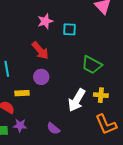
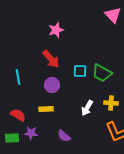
cyan square: (70, 29) -> (80, 71), moved
yellow rectangle: (22, 93) -> (46, 109), moved
white arrow: (77, 100) -> (87, 108), size x0.7

